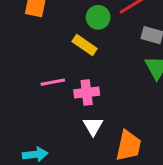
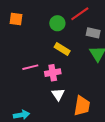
yellow rectangle: (85, 45) -> (62, 49), moved

